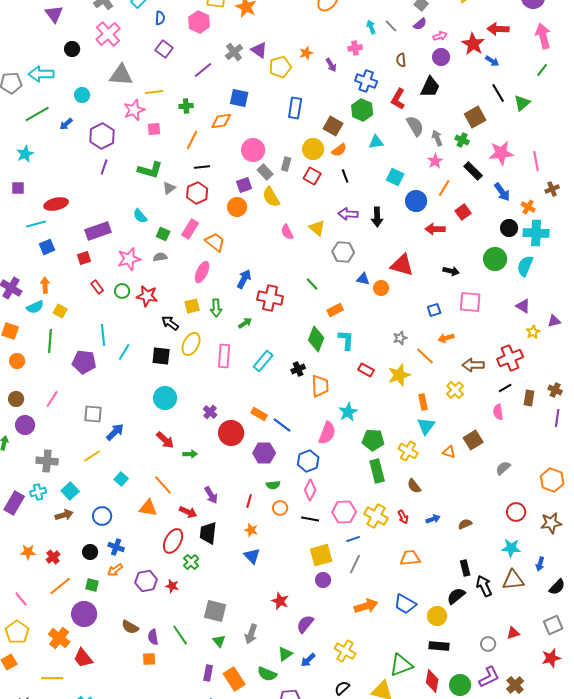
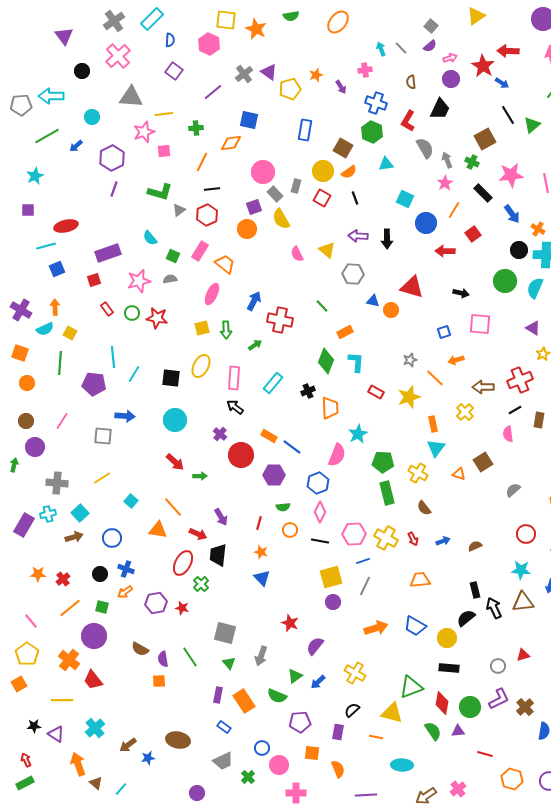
black arrow: (170, 323) -> (235, 407), moved
blue arrow: (115, 432) -> (125, 416), moved, turned 48

